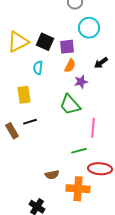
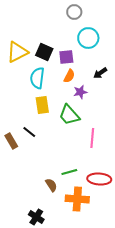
cyan semicircle: (38, 68) -> (37, 78), size x1.5
yellow rectangle: (24, 95) -> (42, 105), moved
black line: (30, 122) -> (29, 132), turned 56
green line: (79, 151) -> (69, 172), moved
brown semicircle: (52, 175) -> (51, 185), turned -112

